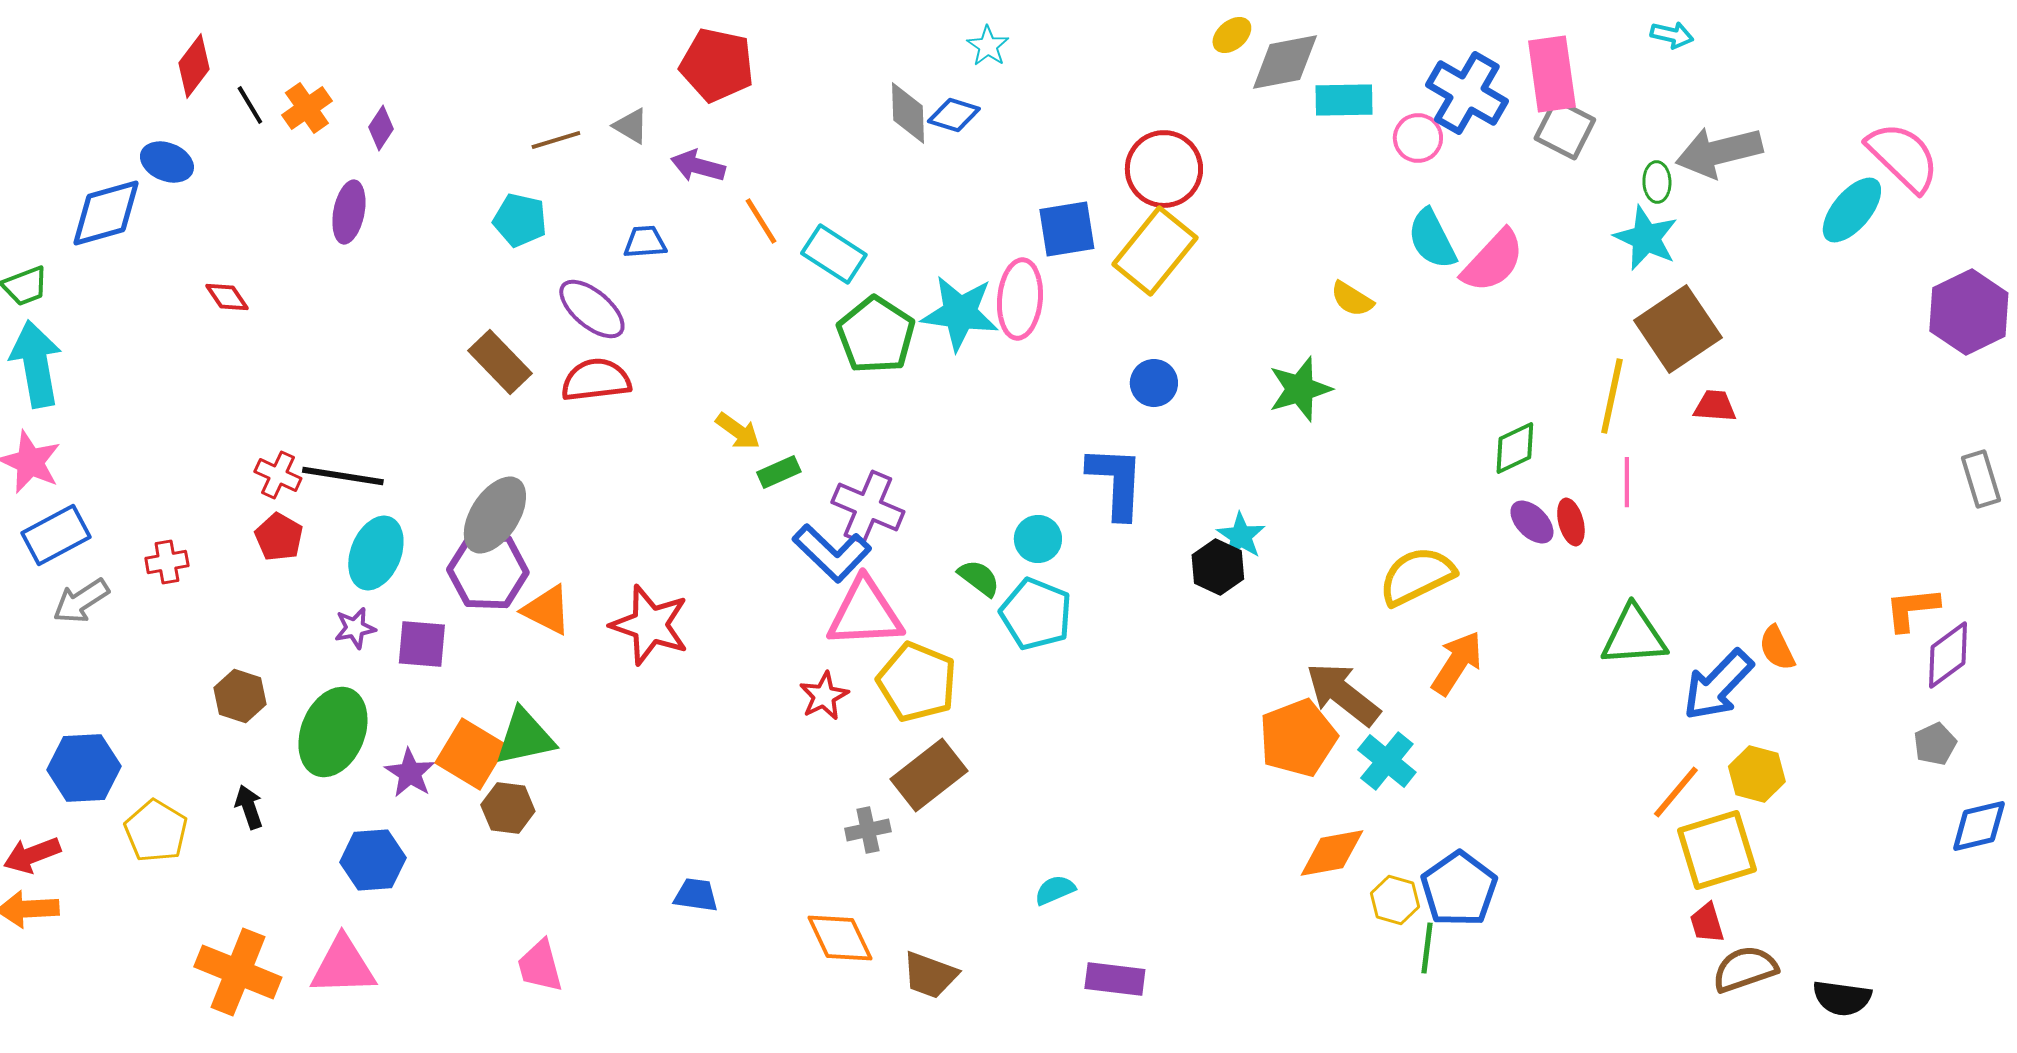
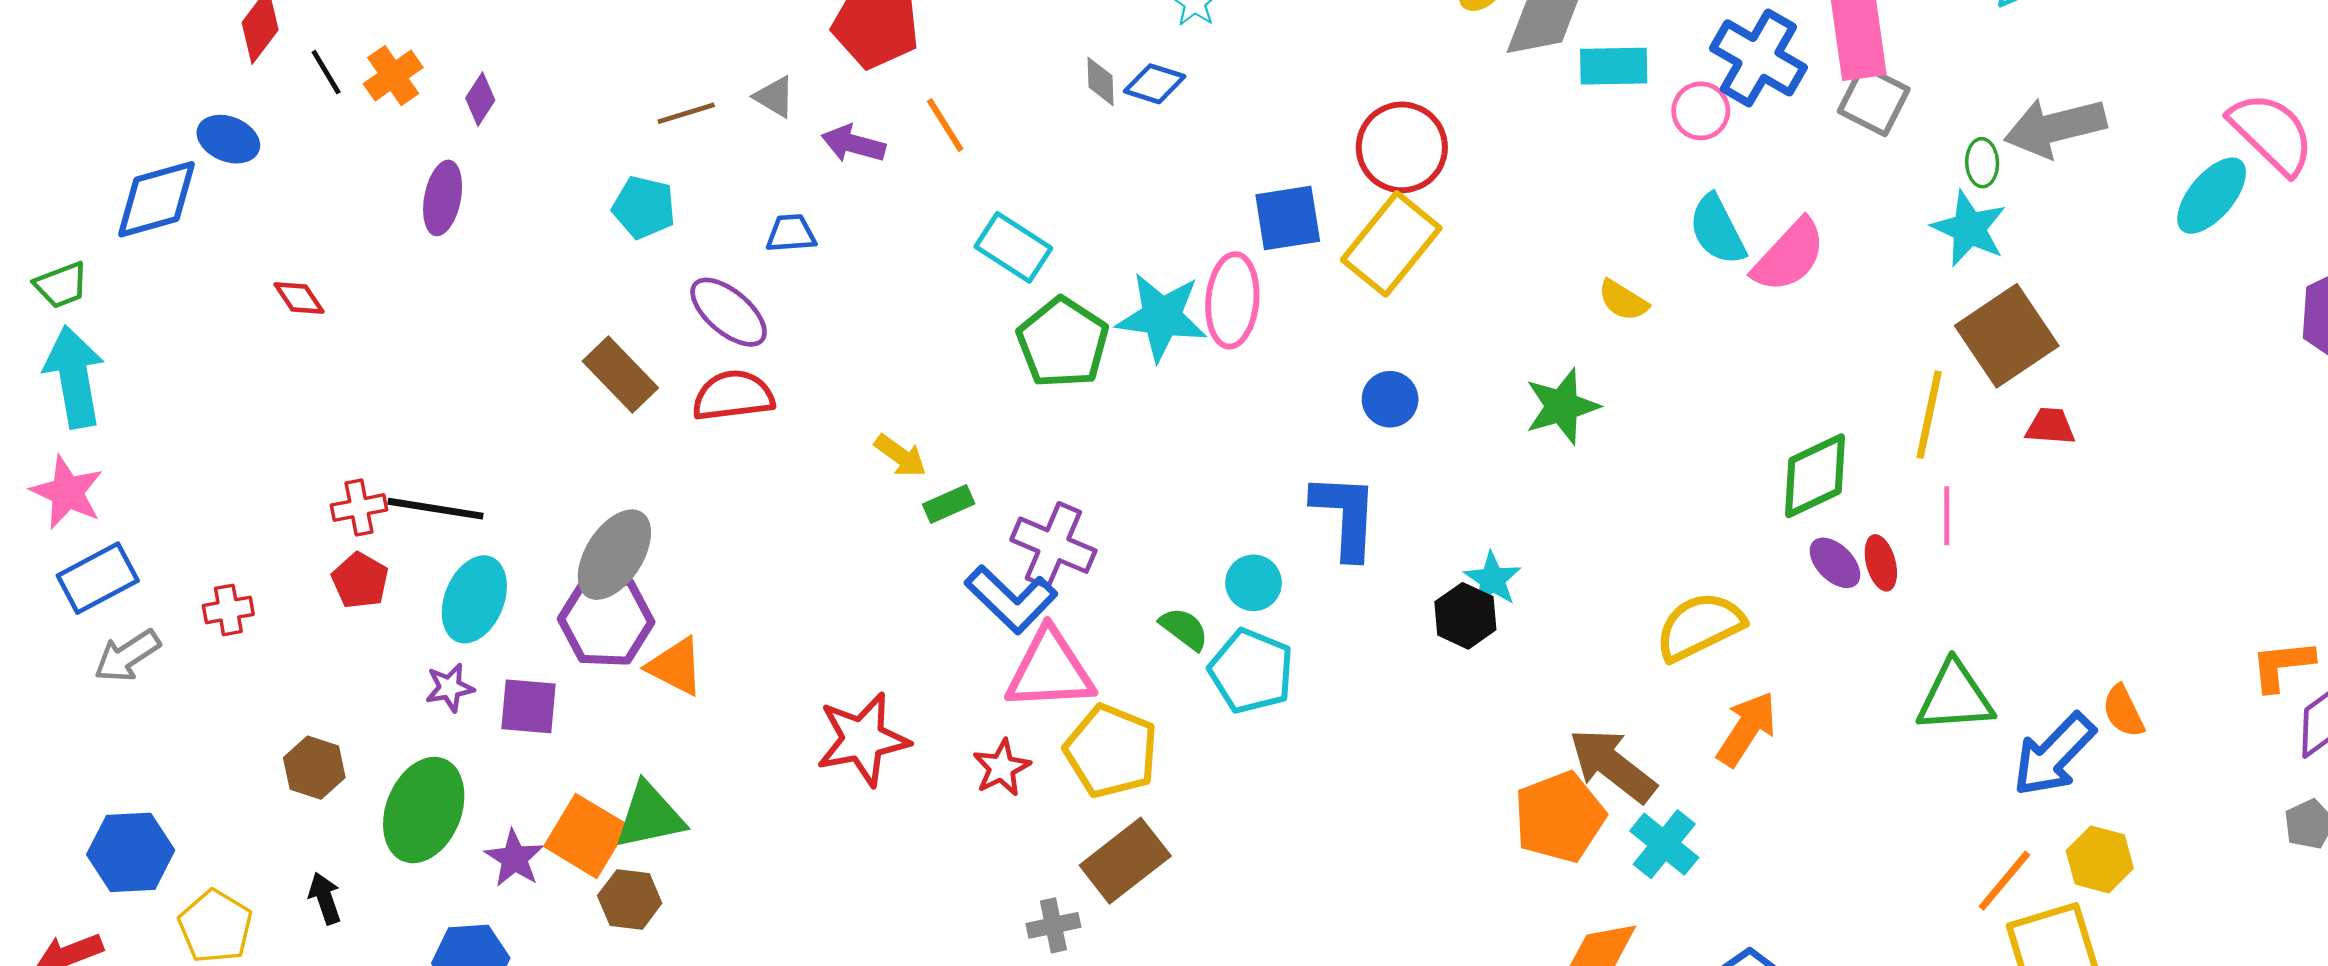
gray diamond: (908, 113) -> (1101, 81), size x0.7
orange line: (761, 221) -> (945, 125), moved
green diamond: (1515, 448) -> (1815, 476), size x1.4
red cross: (278, 475) -> (359, 508), turned -36
red star: (650, 625) -> (863, 739), moved, turned -30

